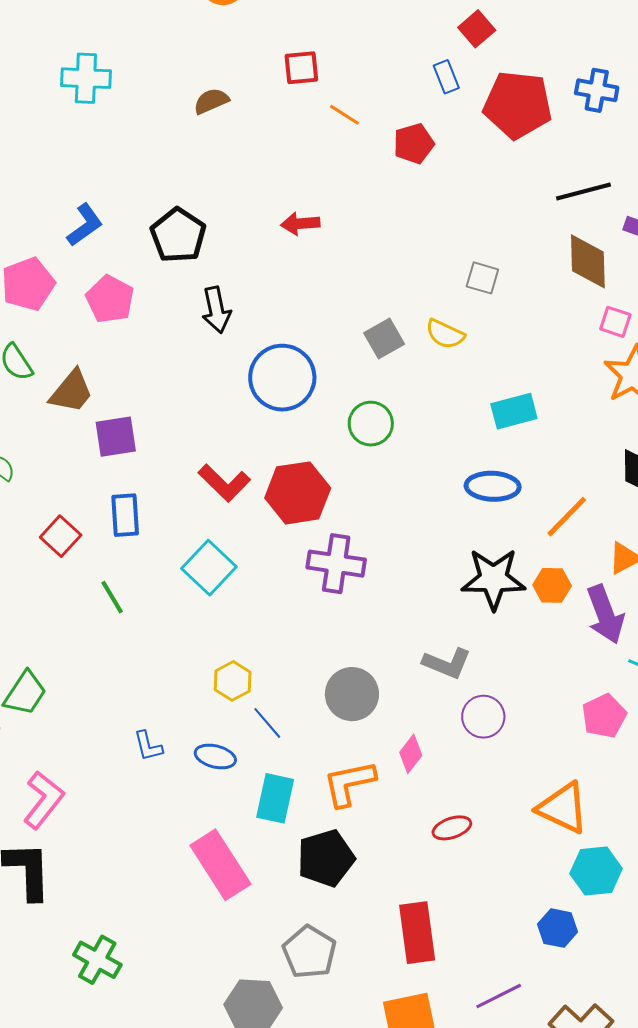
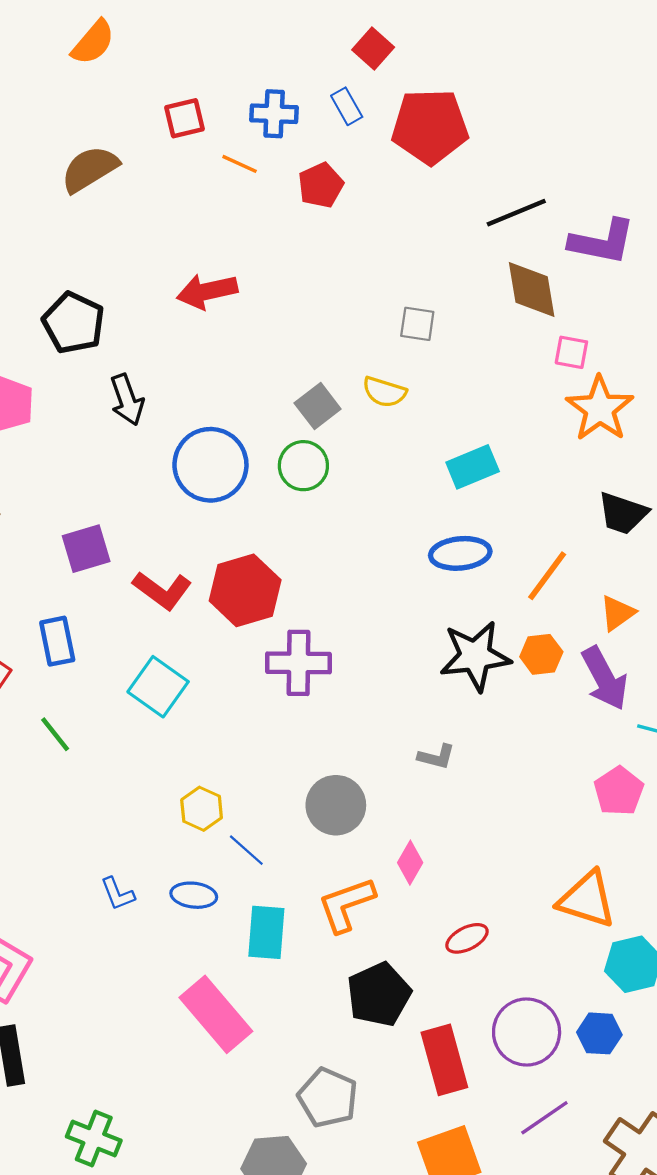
blue cross: (597, 90) -> (274, 114), moved
brown semicircle: (211, 101) -> (90, 169), size x1.5
red arrow: (300, 224) -> (207, 291), size x1.4
green circle: (371, 424) -> (303, 466), moved
purple square: (116, 437) -> (86, 549), moved
gray L-shape: (447, 663) -> (436, 757), size x0.7
purple circle: (483, 717) -> (527, 1032), moved, size x1.4
black pentagon: (326, 858) -> (379, 994), moved

